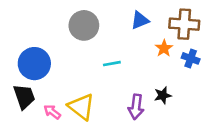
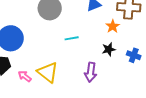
blue cross: (191, 58) -> (134, 55), moved
black star: (163, 95) -> (109, 49), moved

